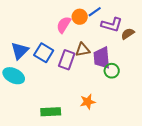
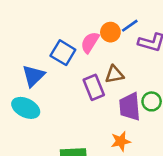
blue square: (44, 53) -> (63, 53), moved
purple trapezoid: (102, 58) -> (130, 107), moved
purple rectangle: (67, 60) -> (94, 87), turned -42

